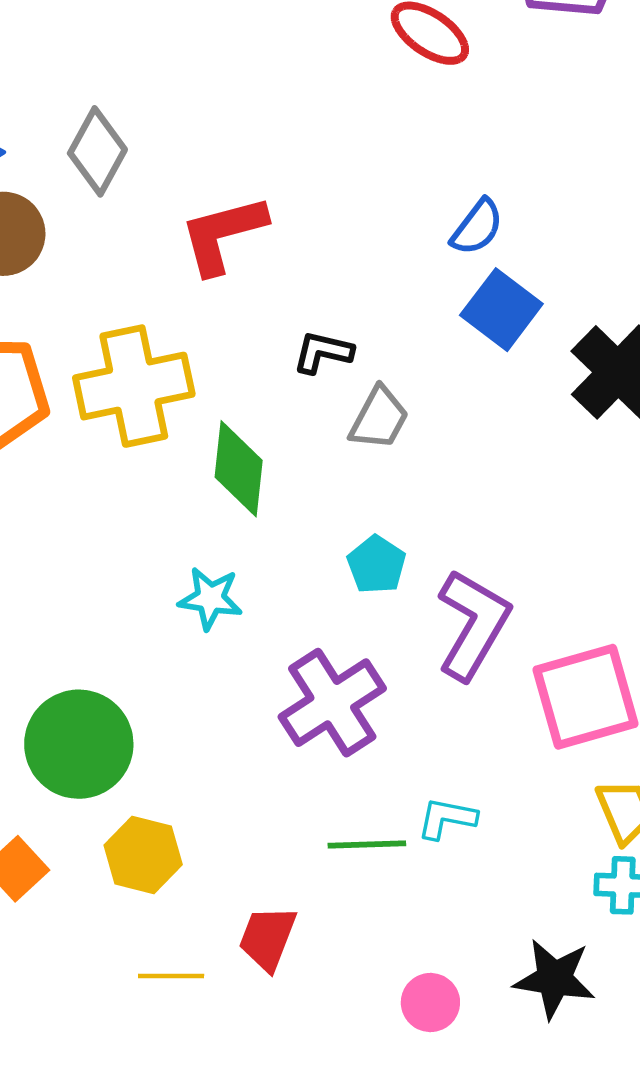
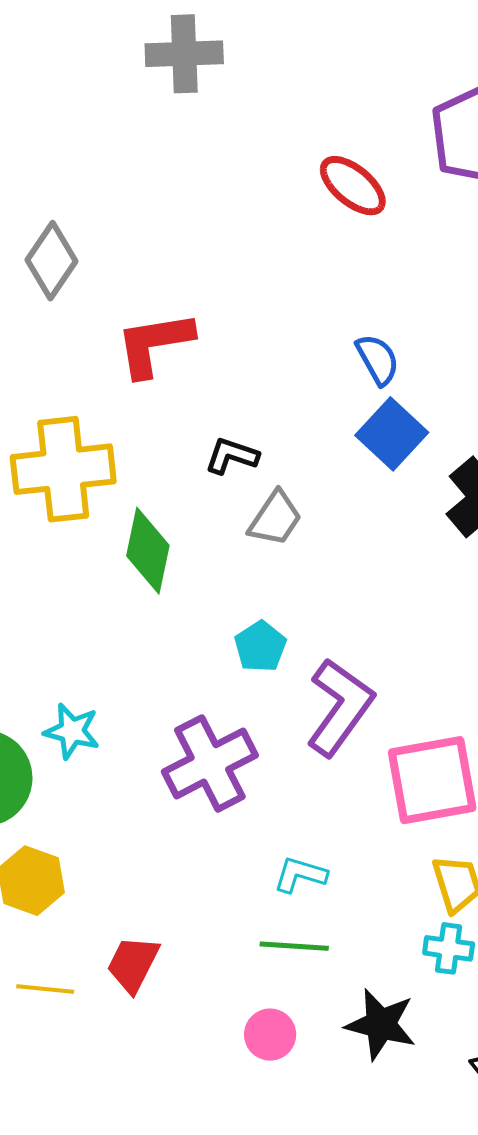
blue semicircle: (477, 227) -> (378, 359), turned -72
cyan star: (210, 598) -> (72, 731), moved
green line: (367, 844) -> (294, 946), moved

